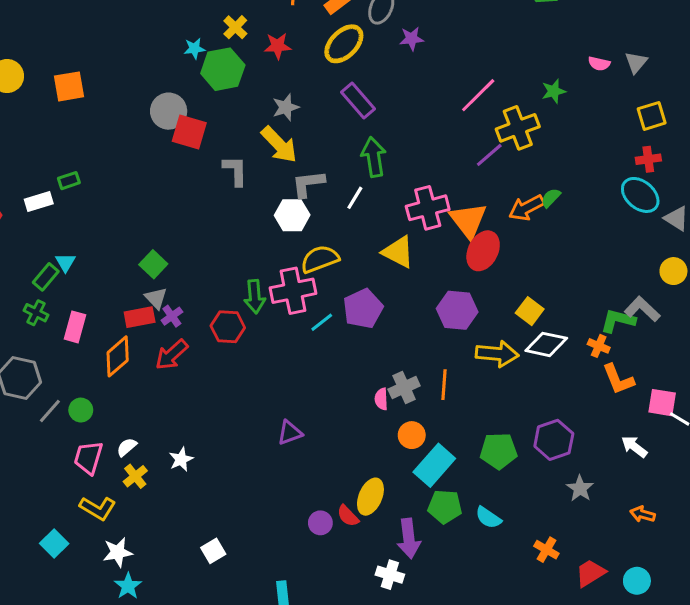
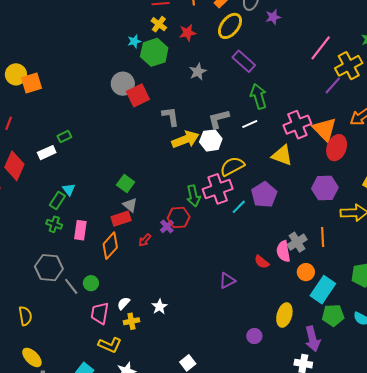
orange square: (69, 86) -> (32, 83), moved
red square: (189, 132) -> (138, 95), turned -35
yellow arrow: (279, 145) -> (185, 139), moved, turned -60
white line: (355, 198) -> (250, 124), turned 42
purple cross: (172, 316) -> (167, 226), moved
red arrow: (172, 355) -> (145, 240), size x0.6
pink semicircle: (381, 399) -> (283, 251), size x1.5
gray line: (50, 411) -> (71, 286), turned -72
yellow cross: (135, 476) -> (131, 321), turned 35
red semicircle: (348, 516) -> (262, 262), moved

